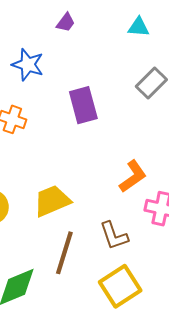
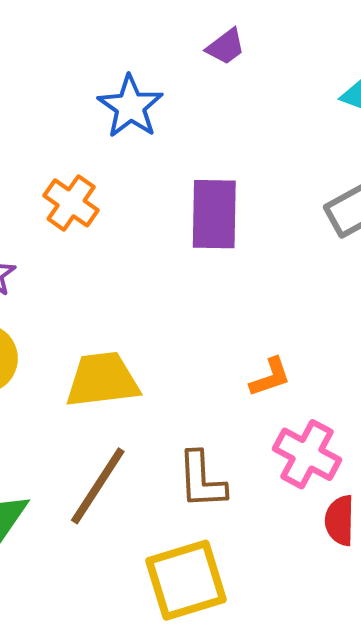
orange L-shape: (133, 176) -> (270, 377), size x0.7

